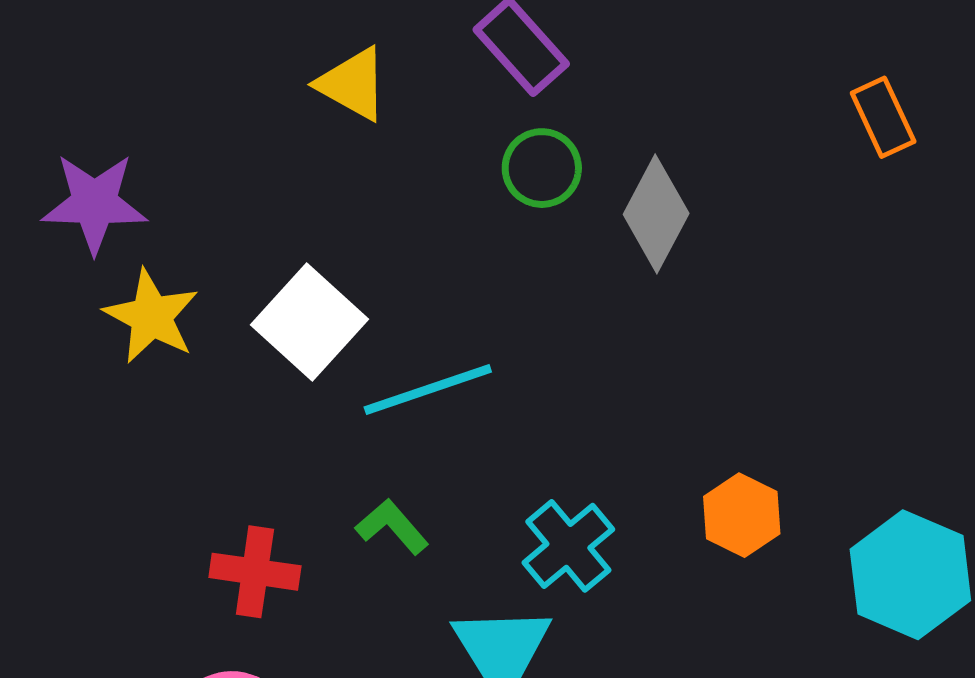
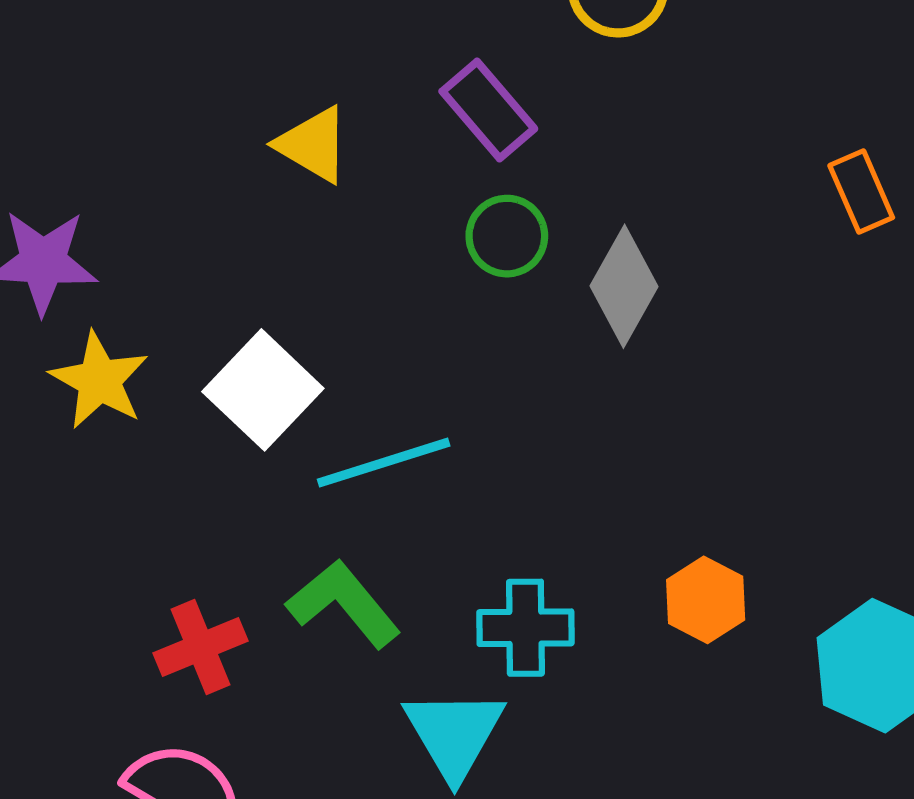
green L-shape: (392, 527) -> (344, 604), size x1.5
cyan cross: (568, 546) -> (525, 628), turned 38
red cross: (255, 572) -> (201, 647), turned -32

